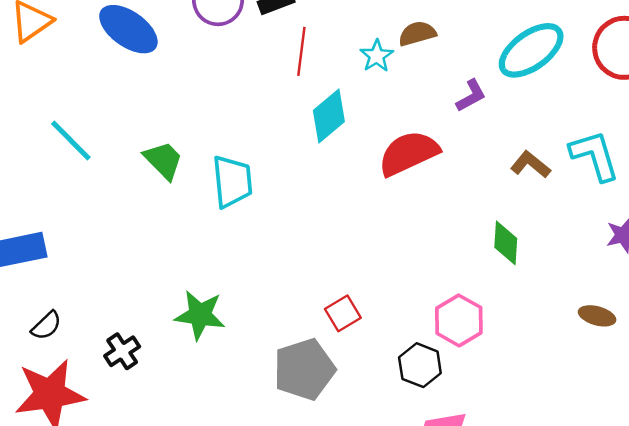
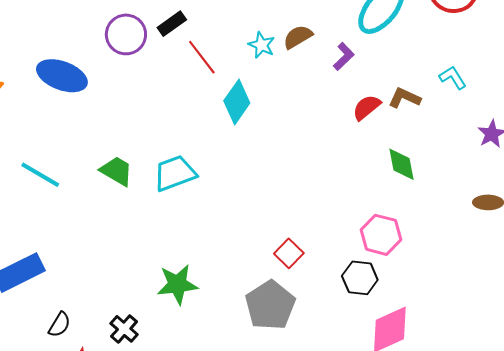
brown semicircle: (417, 34) -> (298, 37), moved
red line: (301, 51) -> (202, 57), turned -30
red semicircle: (409, 153) -> (367, 107), moved, size x0.6
cyan L-shape: (595, 156) -> (453, 78), size x0.6
cyan trapezoid: (232, 181) -> (175, 173), turned -90

